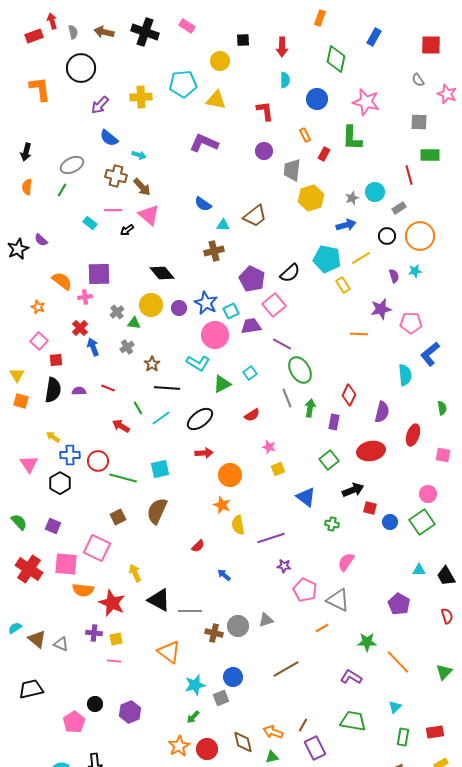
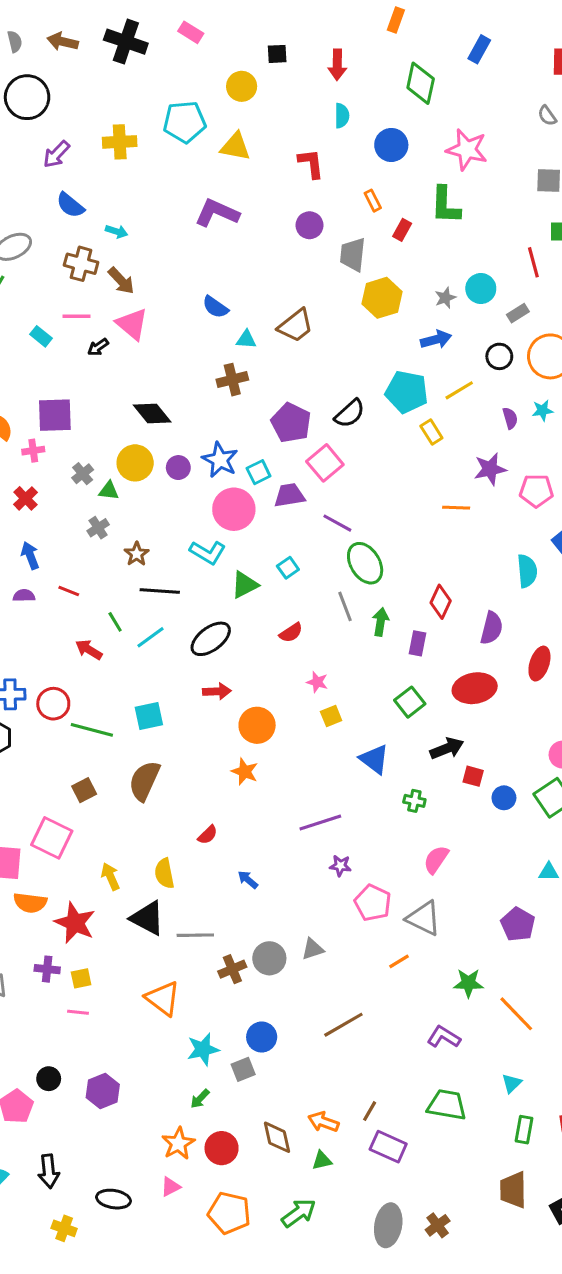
blue arrow: (93, 347) -> (30, 555), moved
yellow semicircle: (238, 525) -> (164, 873), moved
brown cross: (214, 633) -> (232, 969), turned -36
purple rectangle: (315, 748) -> (388, 1147), turned -40

